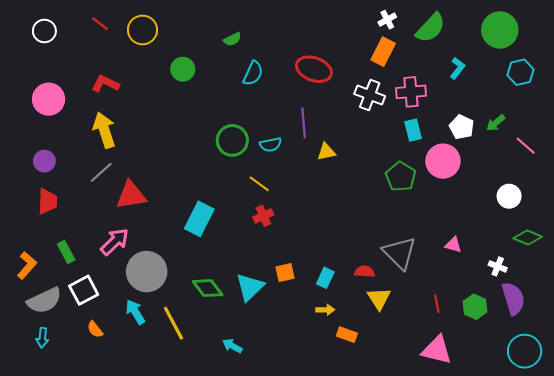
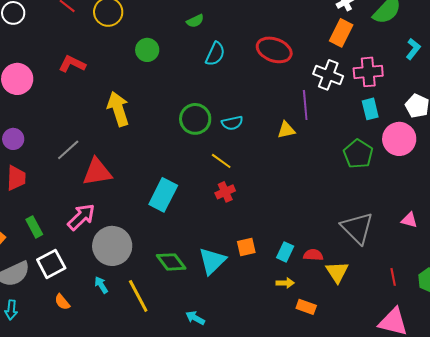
purple line: (304, 123) -> (305, 105), moved
yellow arrow: (104, 130) -> (118, 109), moved
red semicircle: (365, 272) -> (313, 255), moved
cyan arrow: (135, 312) -> (101, 285), size x0.7

